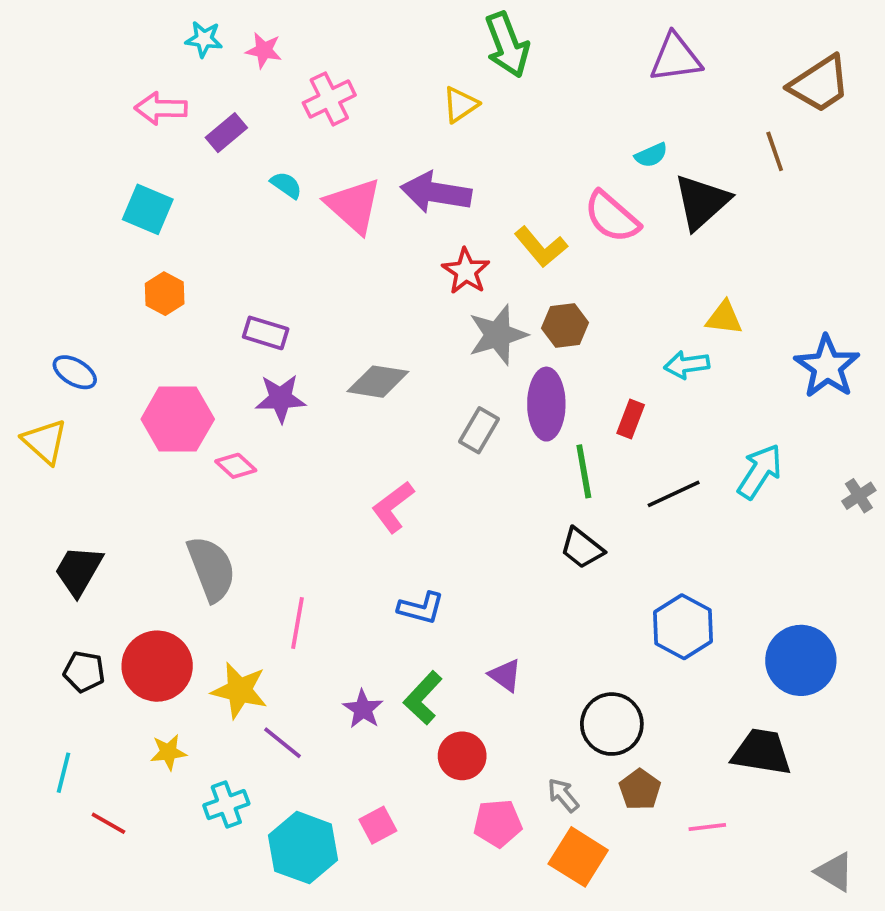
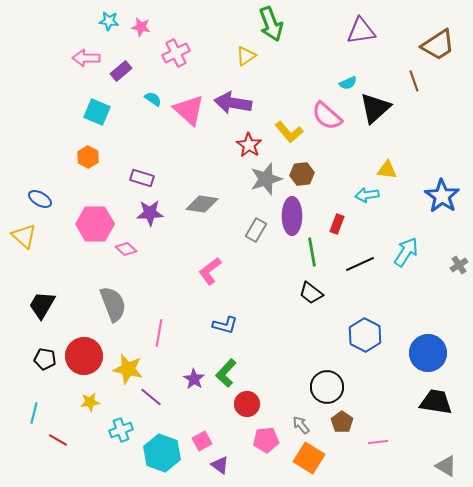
cyan square: (148, 209) -> (97, 112), moved
purple triangle: (505, 675) -> (220, 465), moved
black trapezoid: (762, 752) -> (436, 402), moved

